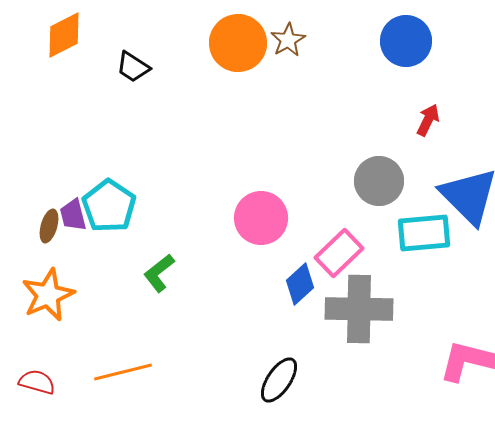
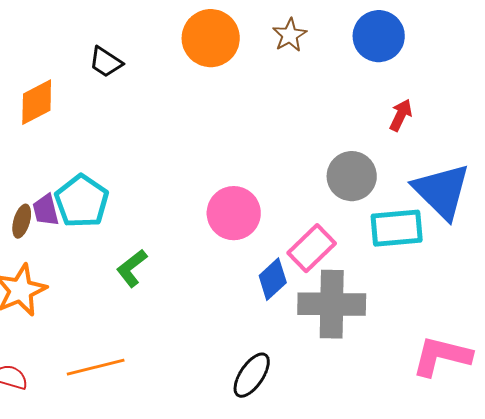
orange diamond: (64, 35) -> (37, 102), moved
brown star: (288, 40) -> (290, 35), moved

